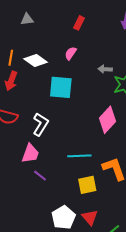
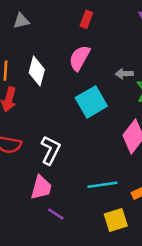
pink semicircle: (71, 53) -> (80, 58), size x1.5
white diamond: (36, 60) -> (37, 71), turned 75
cyan square: (61, 87) -> (91, 102), moved, turned -30

